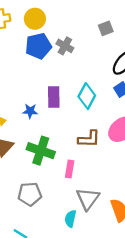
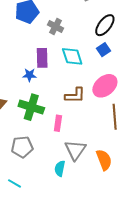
gray cross: (65, 46) -> (56, 27), moved
cyan diamond: (87, 96) -> (72, 56), turned -45
blue star: (30, 111) -> (29, 75), moved

